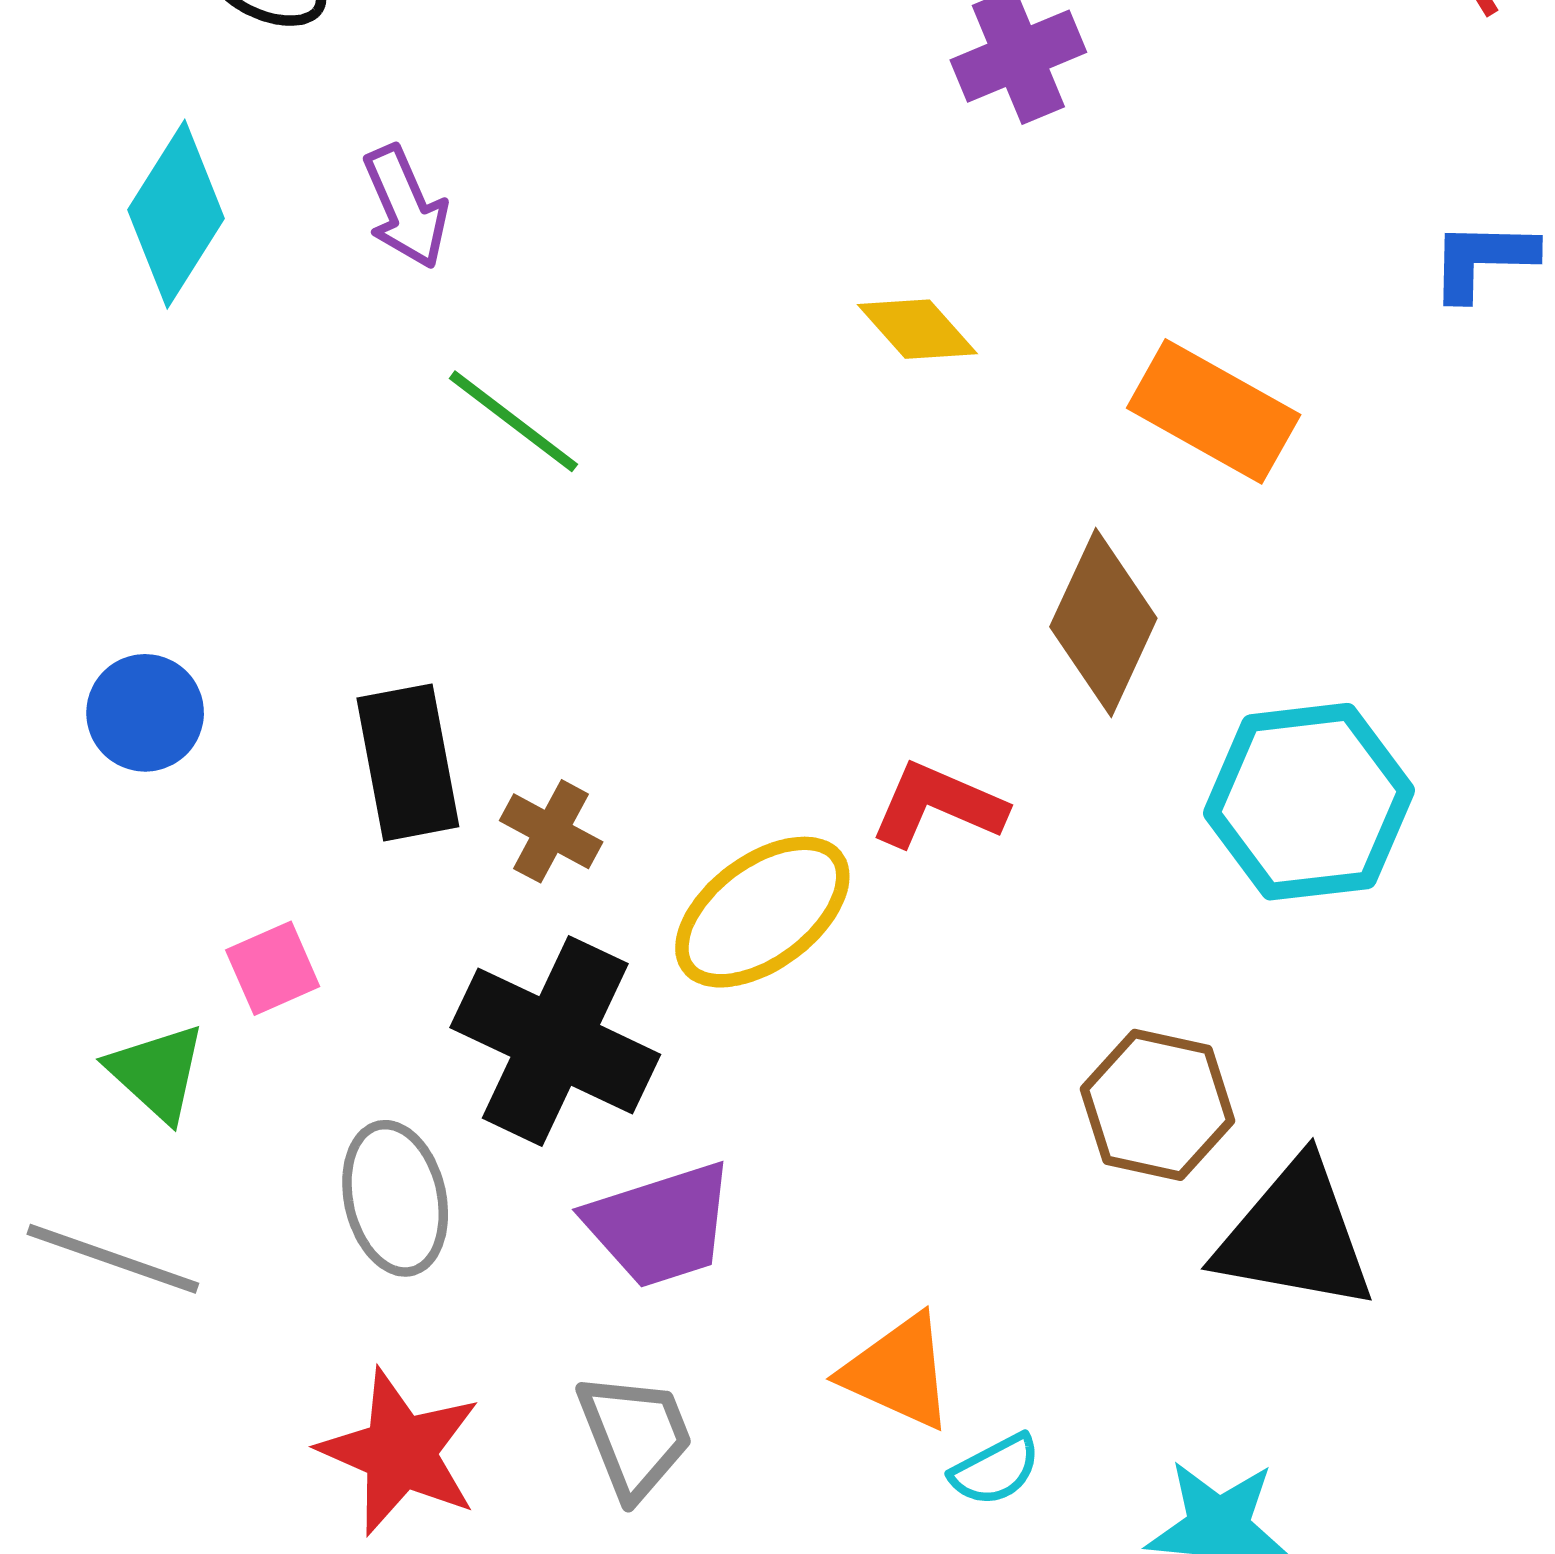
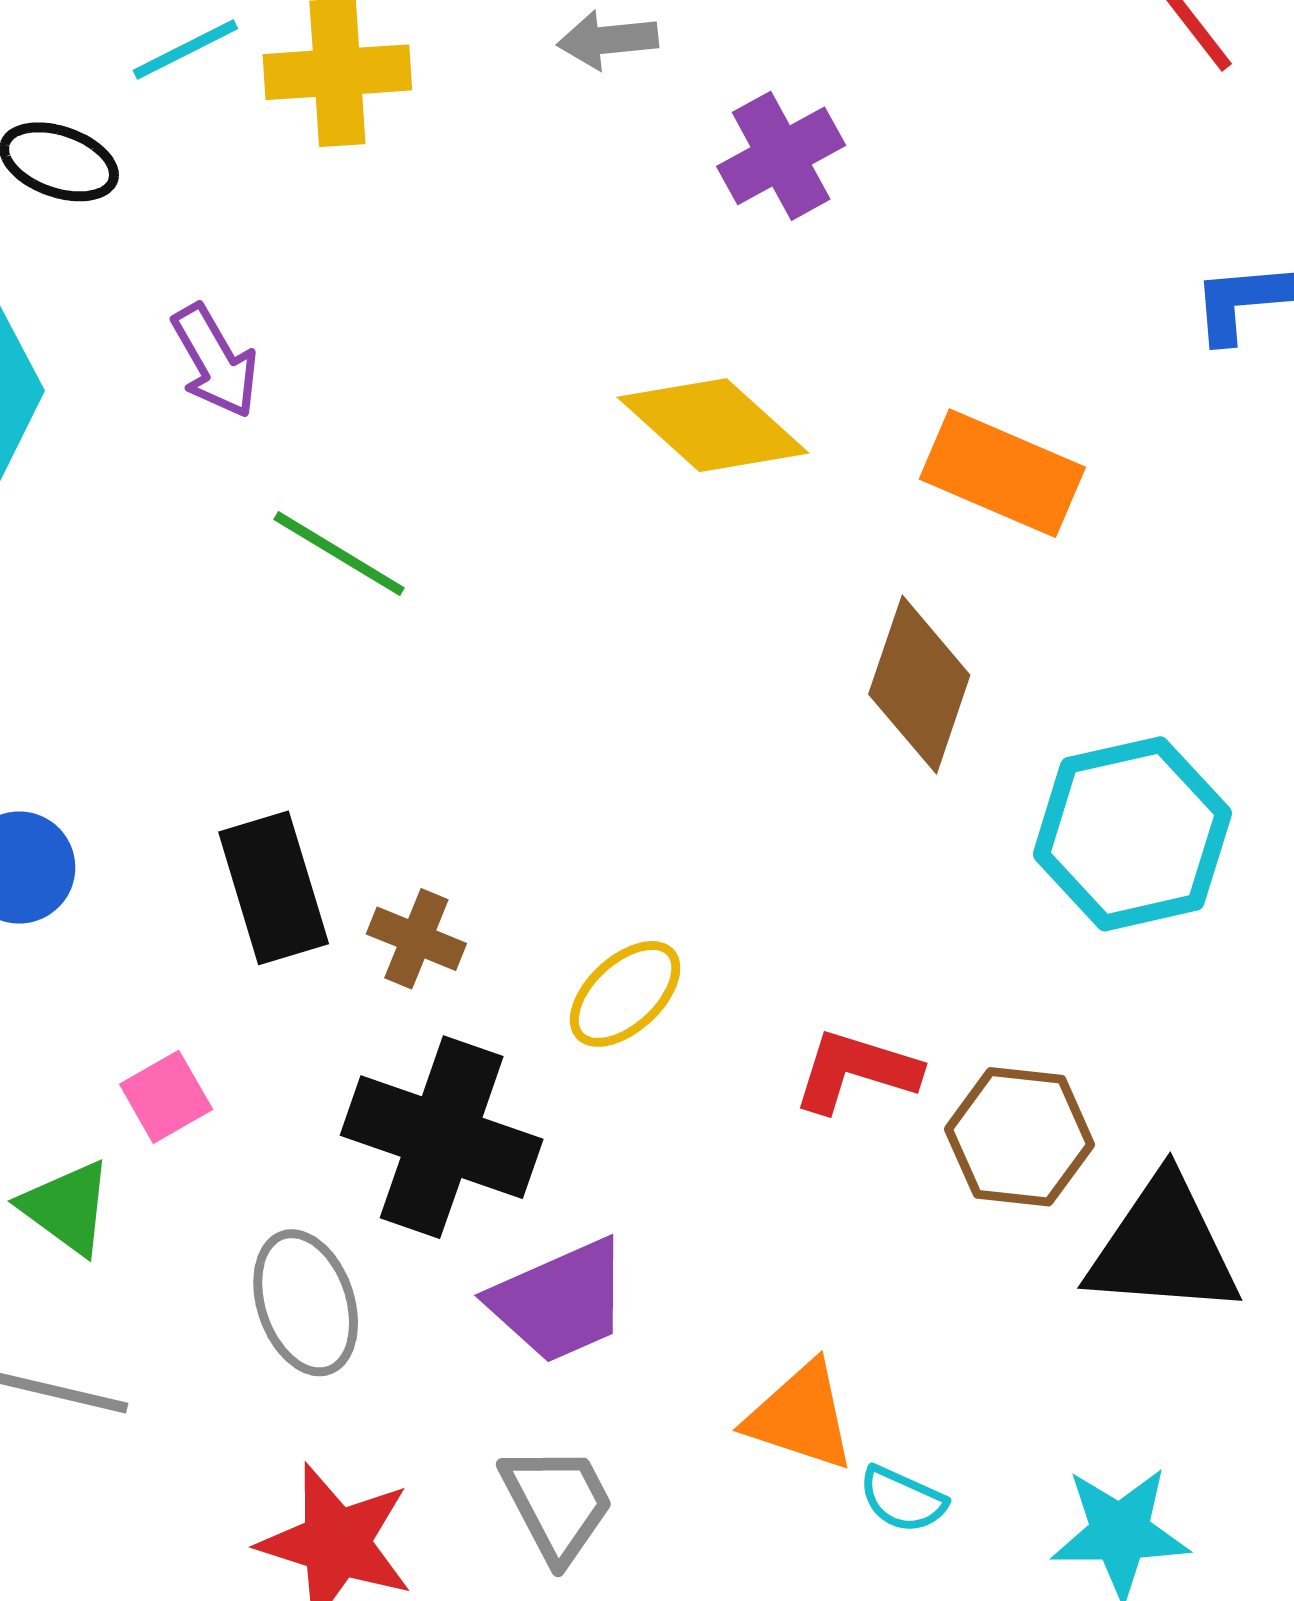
yellow diamond: (917, 329) -> (713, 425), size x1.6
red L-shape: (938, 805) -> (856, 1071), moved
yellow ellipse: (762, 912) -> (625, 994), size x0.7
cyan semicircle: (995, 1470) -> (903, 1499), turned 58

